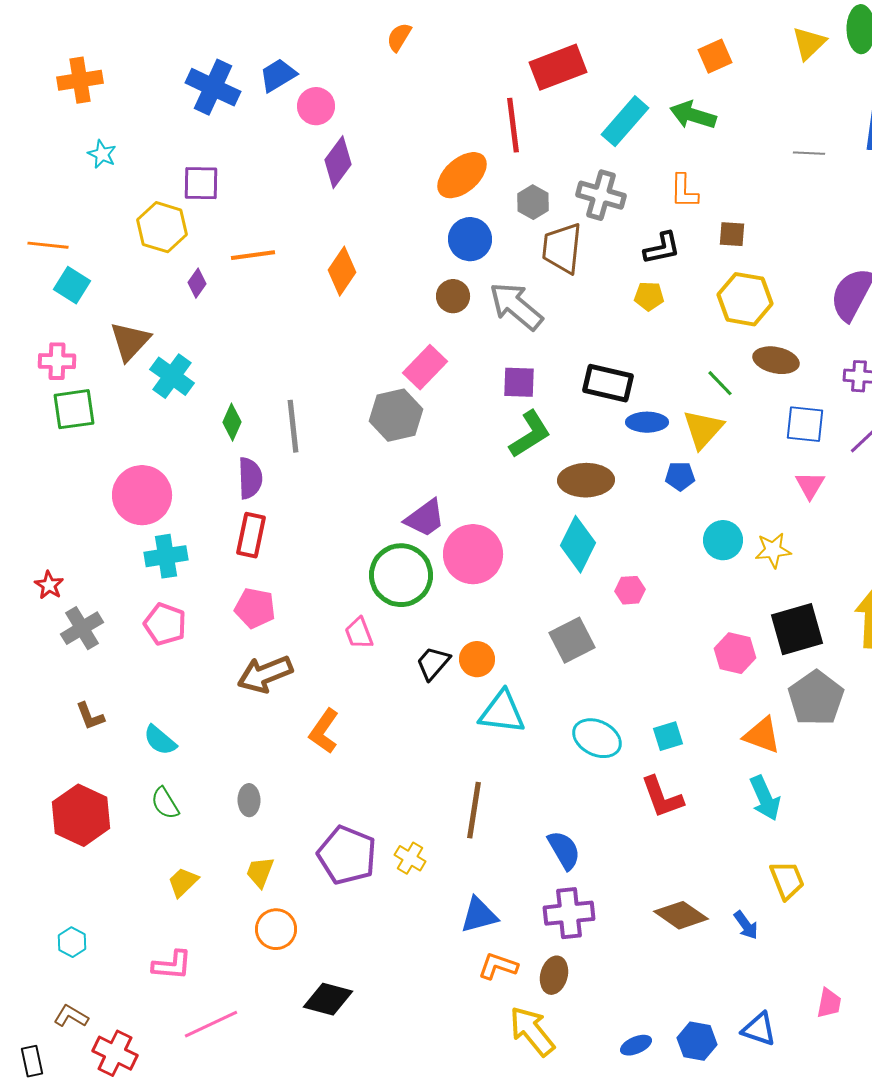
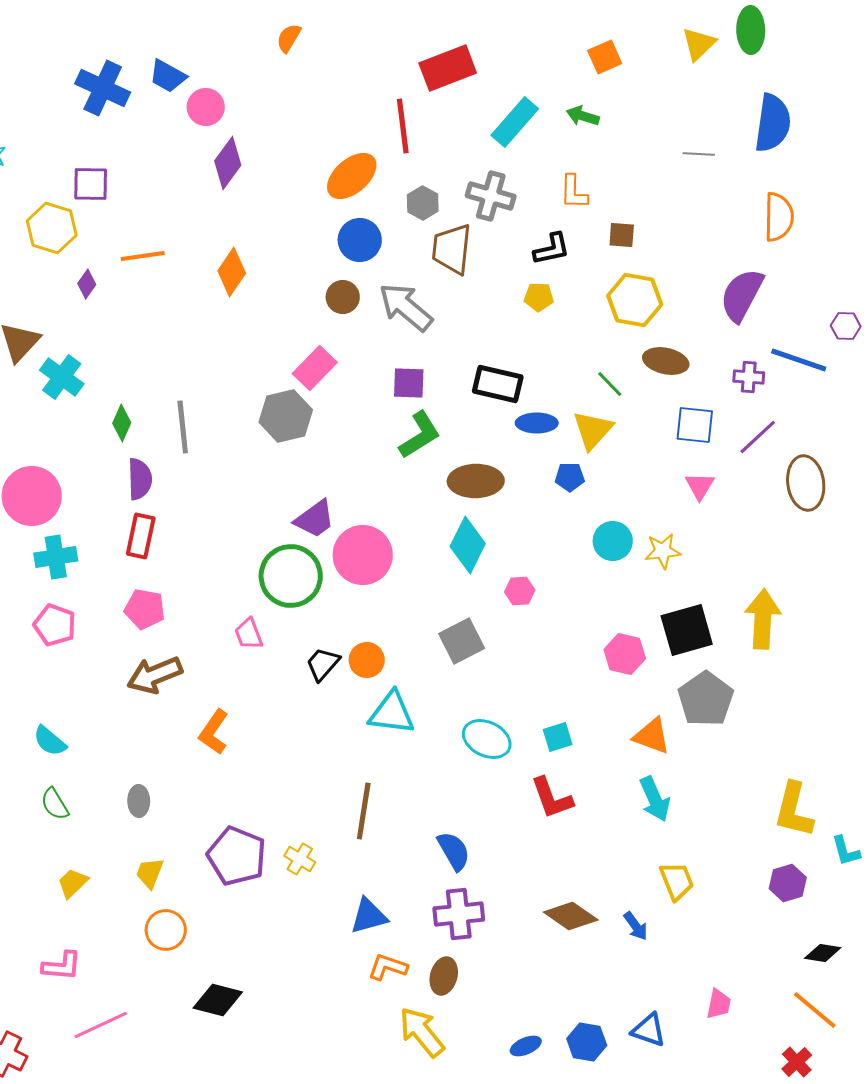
blue trapezoid: (278, 75) -> (168, 76), turned -120
green arrow: (693, 115) -> (583, 116), size x0.7

